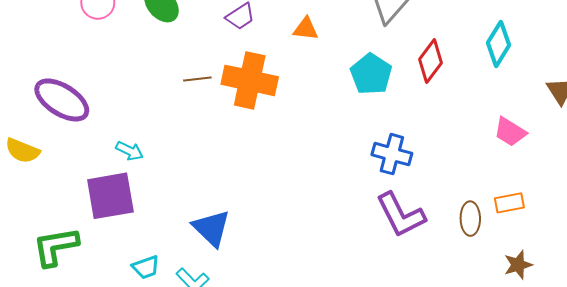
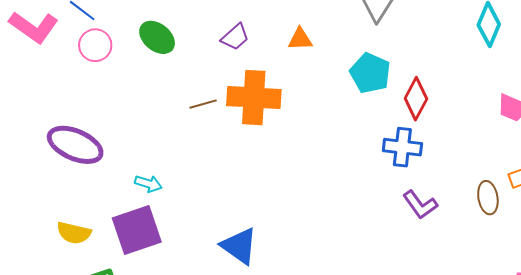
red diamond: (430, 61) -> (416, 99), moved
yellow semicircle: (22, 151) -> (74, 233), moved
purple L-shape: (401, 215) -> (420, 205), size x0.7

